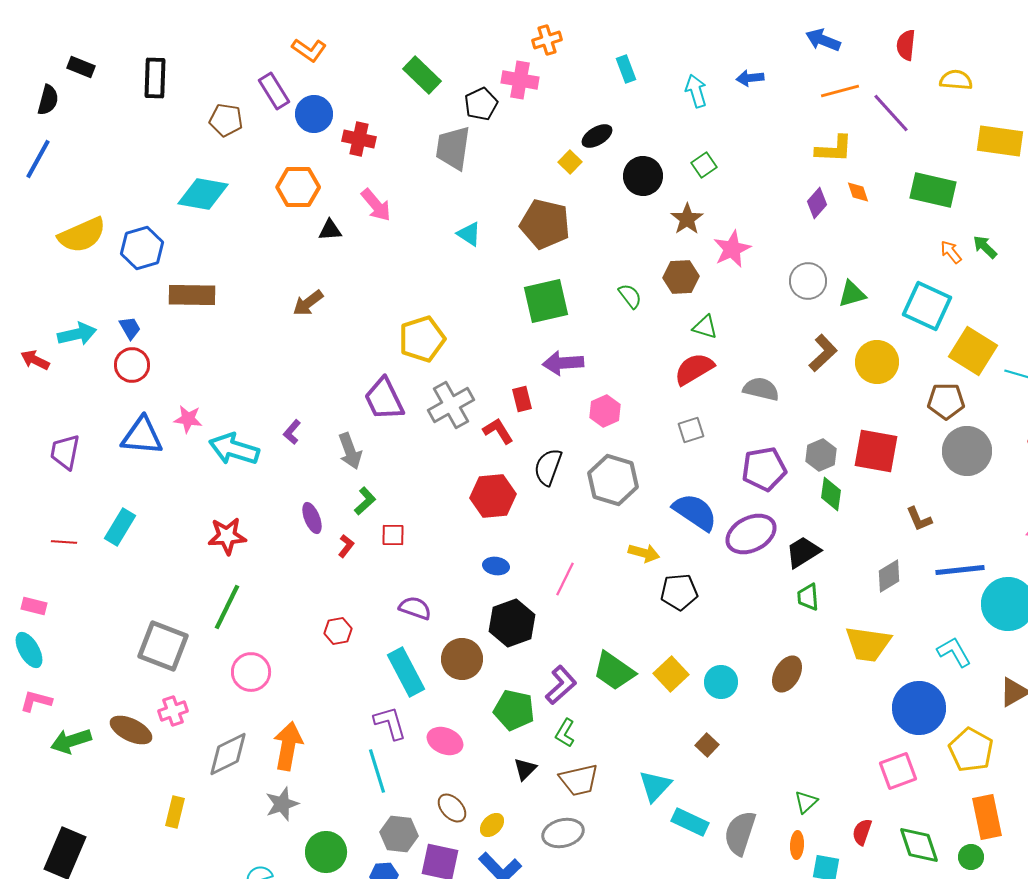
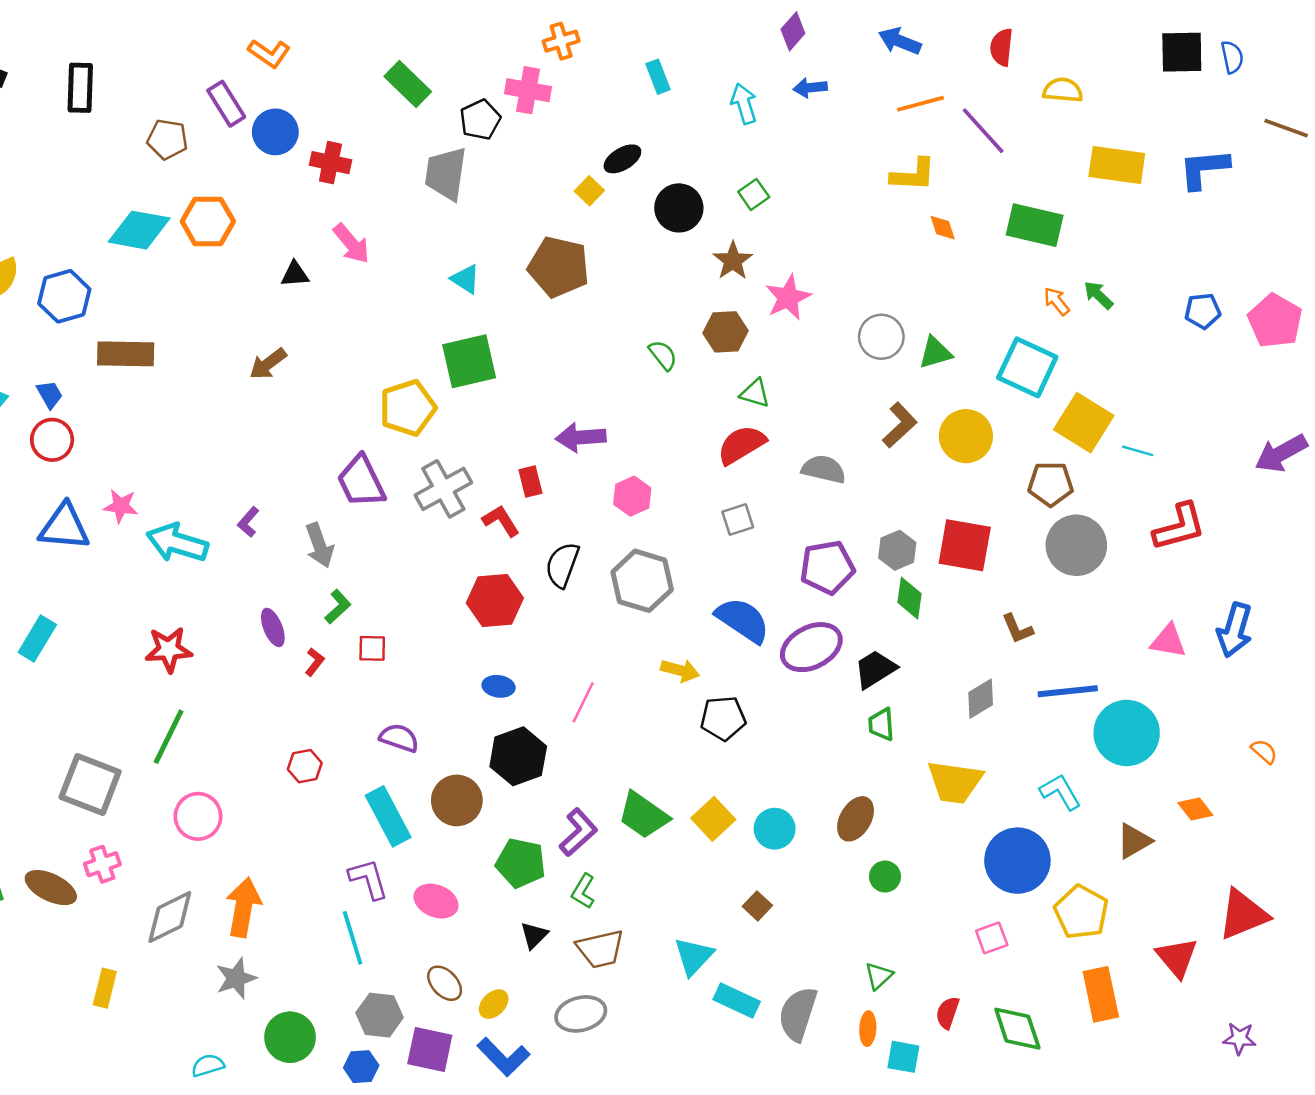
orange hexagon: (298, 187) -> (208, 221), moved
purple diamond: (817, 203) -> (793, 31), moved
green square: (546, 301) -> (469, 361), moved
pink square: (898, 771) -> (992, 938), size x0.7
green circle: (971, 857) -> (885, 877), moved

